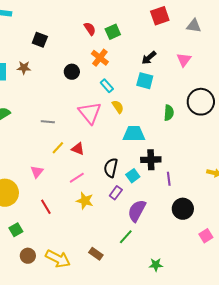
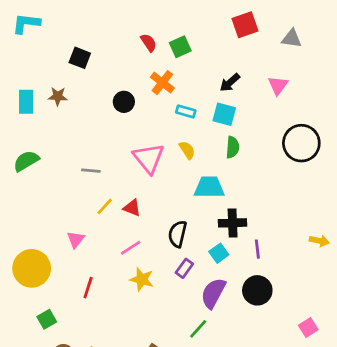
cyan rectangle: (107, 86) -> (186, 111), moved, turned -32
green semicircle: (169, 113) -> (233, 147), moved
cyan square: (133, 176) -> (219, 253), moved
red line: (46, 207) -> (88, 288), turned 49
black circle: (183, 209) -> (257, 290), moved

